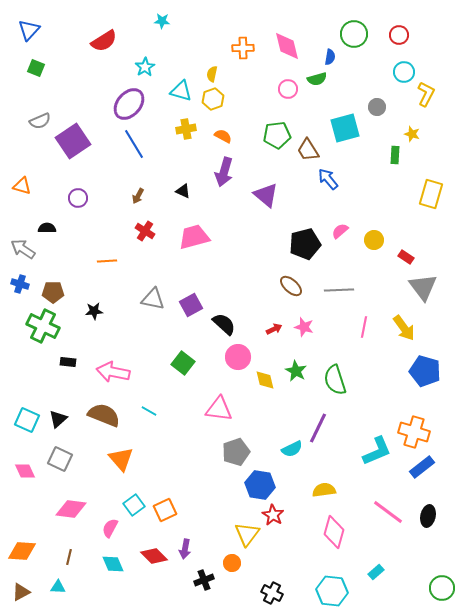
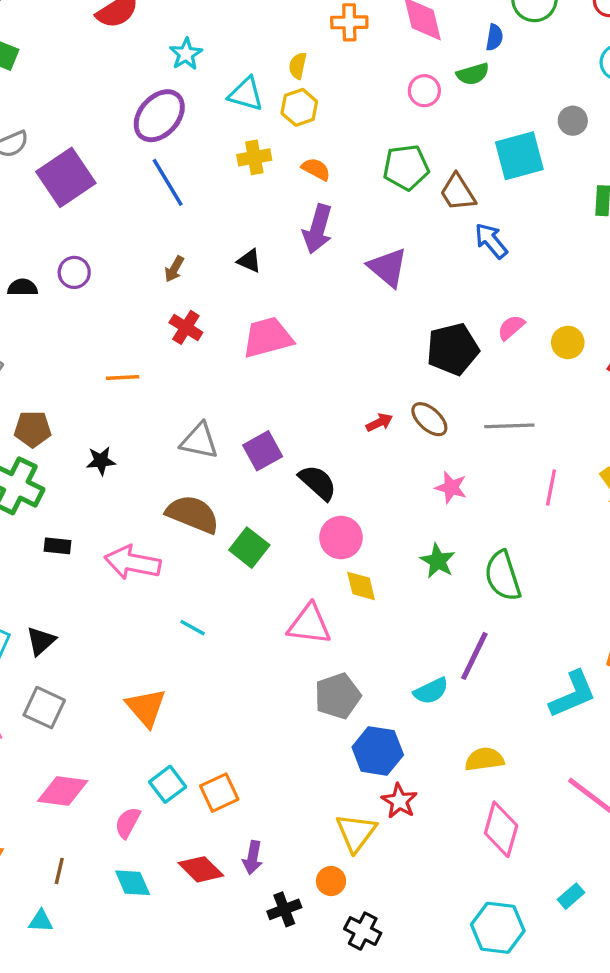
black semicircle: (47, 228) -> (23, 287), moved
red arrow: (274, 329) -> (379, 422), moved
yellow diamond: (265, 380) -> (361, 586), moved
brown semicircle: (104, 415) -> (193, 514), moved
black cross: (272, 593) -> (363, 931), moved

